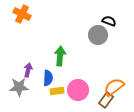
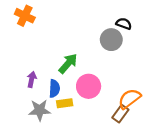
green arrow: (60, 56) -> (68, 64), turned 36
gray star: (19, 87) -> (40, 110), moved
pink circle: (78, 90) -> (89, 86), moved

